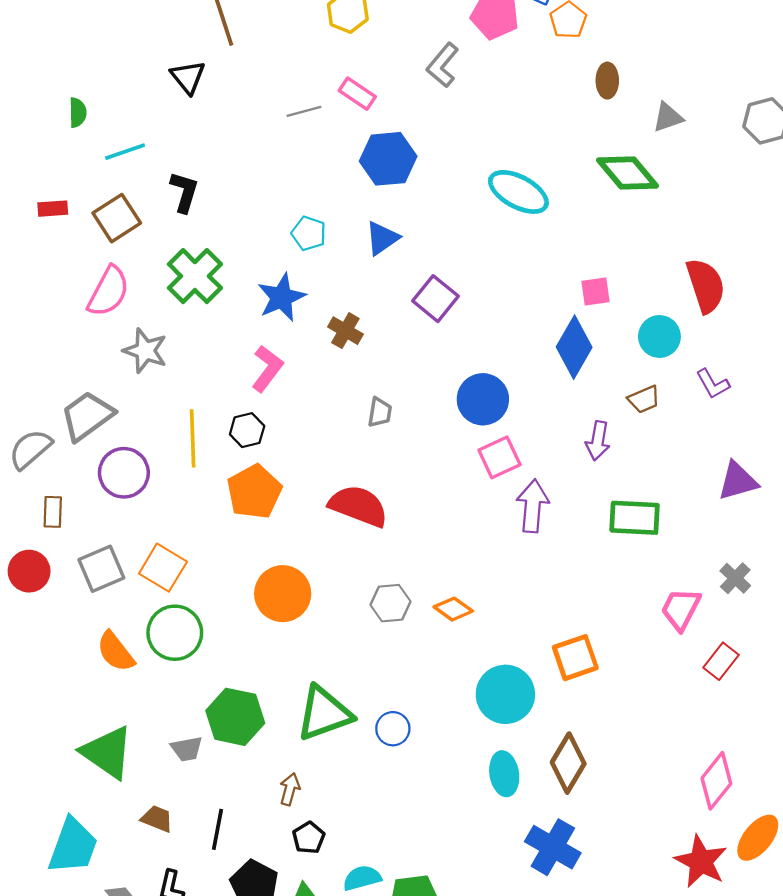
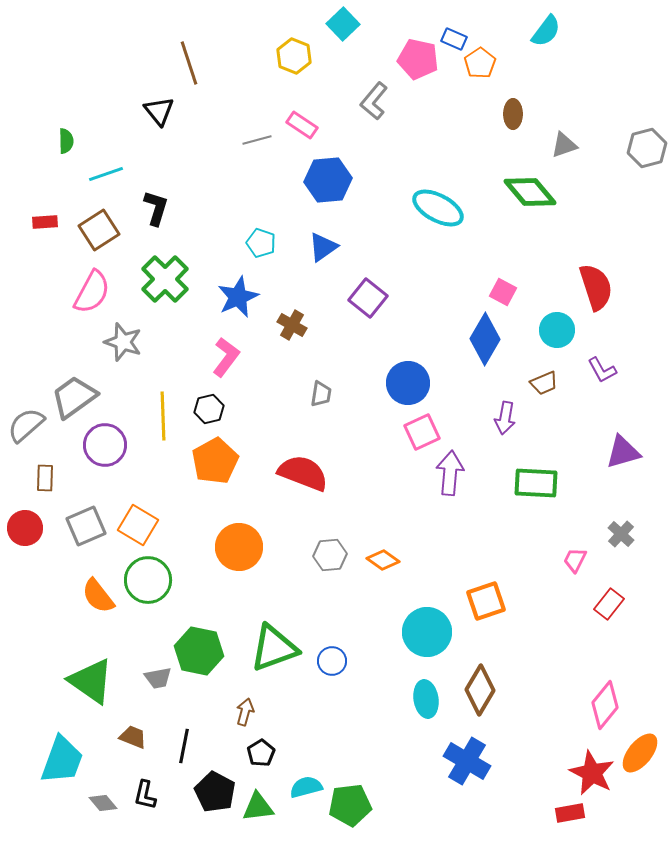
pink square: (595, 291) -> (503, 292), turned 36
pink trapezoid: (681, 609) -> (575, 560), size x0.7

